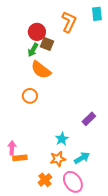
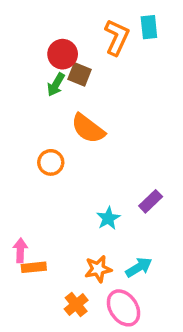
cyan rectangle: (97, 14) -> (149, 27), moved
orange semicircle: (41, 70) -> (88, 129), moved
cyan star: (62, 139) -> (108, 218), moved

